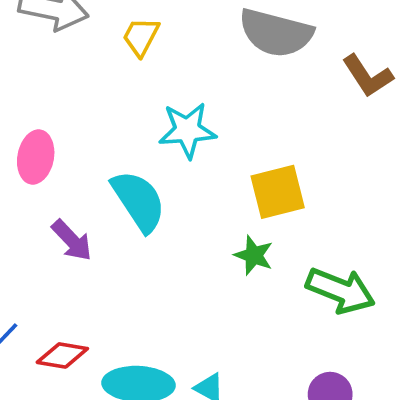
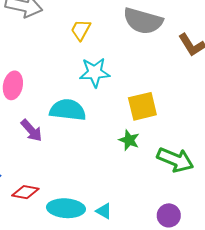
yellow trapezoid: (141, 37) -> (81, 30), moved
cyan semicircle: (139, 201) -> (68, 110), turned -51

